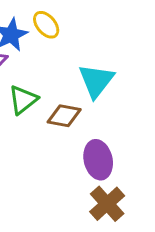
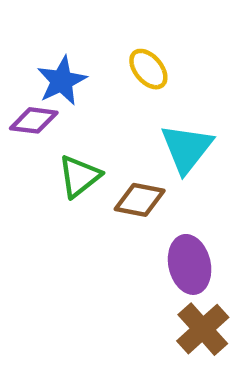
yellow ellipse: (46, 25) -> (148, 69), moved

